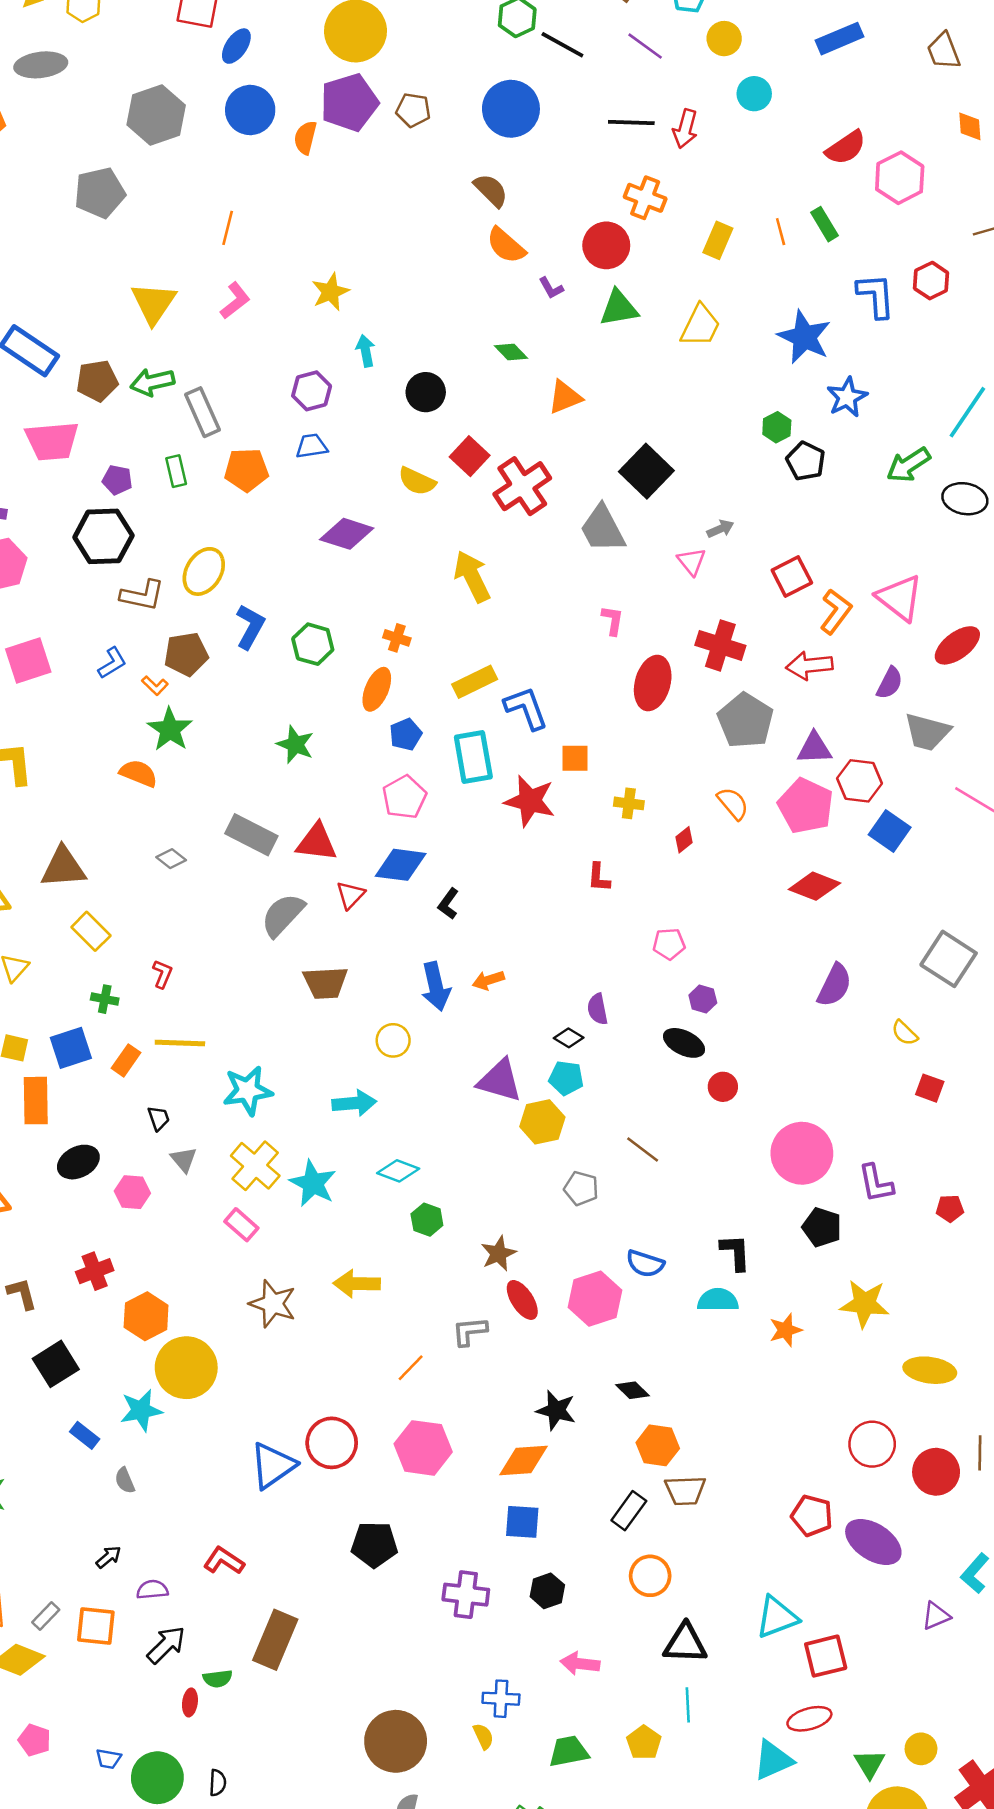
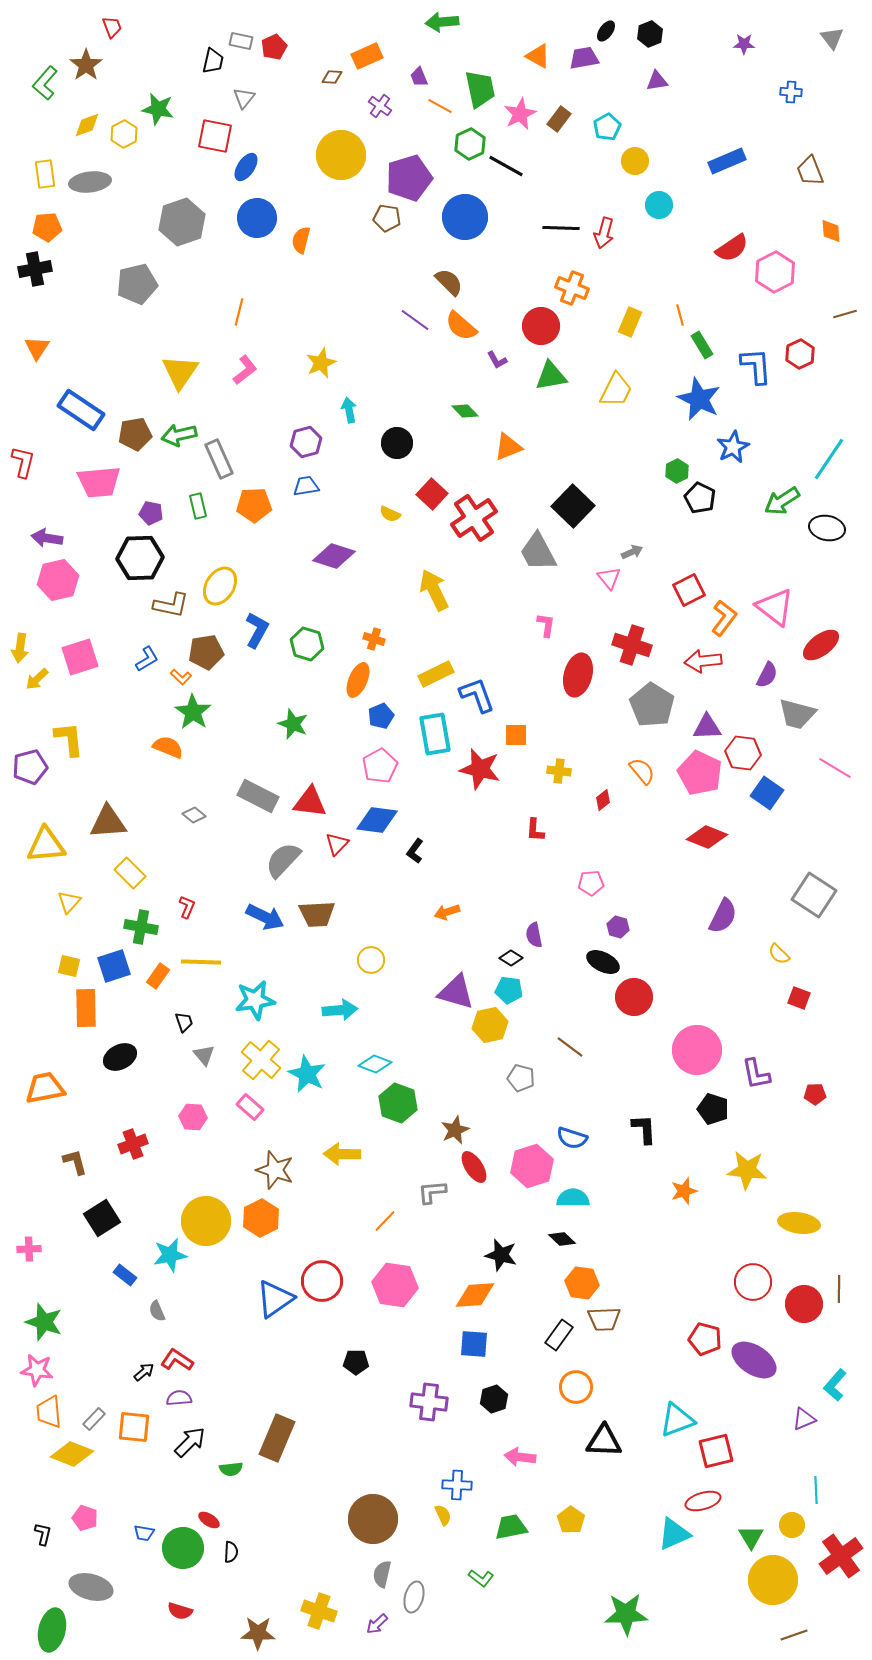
purple line: (645, 46) -> (415, 320), moved
purple pentagon: (349, 102) -> (409, 178), moved
green rectangle: (824, 224) -> (702, 345), moved
yellow semicircle: (417, 481) -> (390, 514), size x0.7
blue arrow: (436, 986) -> (265, 917), moved, turned -51
green cross: (105, 999) -> (141, 927), size x1.5
red circle: (723, 1087) -> (634, 997), size x1.6
pink hexagon: (132, 1192) -> (193, 1117), moved
green hexagon: (427, 1220) -> (398, 1103), size x1.5
cyan semicircle: (718, 1300) -> (573, 1198), moved
orange hexagon: (146, 1316) -> (261, 1218), moved
black pentagon: (374, 1544) -> (356, 1362), size x0.7
red L-shape: (224, 1561) -> (177, 1360), moved
red ellipse: (190, 1702) -> (209, 1520), moved, turned -65
cyan line: (688, 1705) -> (816, 1490), moved

